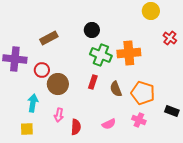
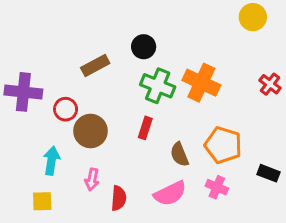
yellow circle: (151, 11) -> (253, 17), moved
brown rectangle: (49, 38) -> (95, 65), moved
red cross: (170, 38) -> (270, 84), moved
orange cross: (129, 53) -> (201, 83), turned 30
brown semicircle: (116, 89) -> (179, 154), moved
pink semicircle: (109, 124) -> (170, 193), size x1.5

